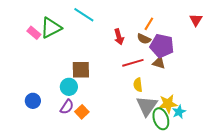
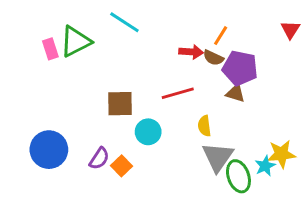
pink rectangle: (34, 33) -> (50, 49), turned 32
red arrow: (119, 37) -> (191, 52), moved, turned -70
red line: (133, 63) -> (178, 93), moved
cyan circle: (69, 87) -> (148, 132), moved
blue circle: (33, 101) -> (49, 150), size x1.6
yellow star: (168, 104) -> (281, 154), moved

